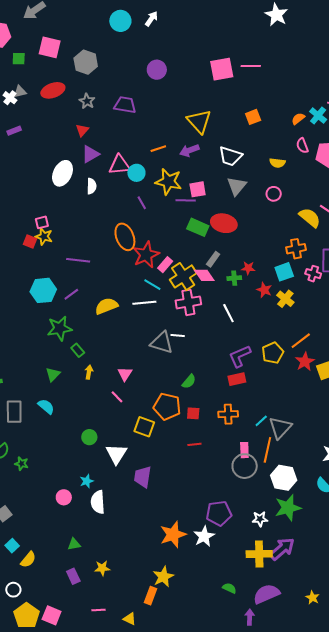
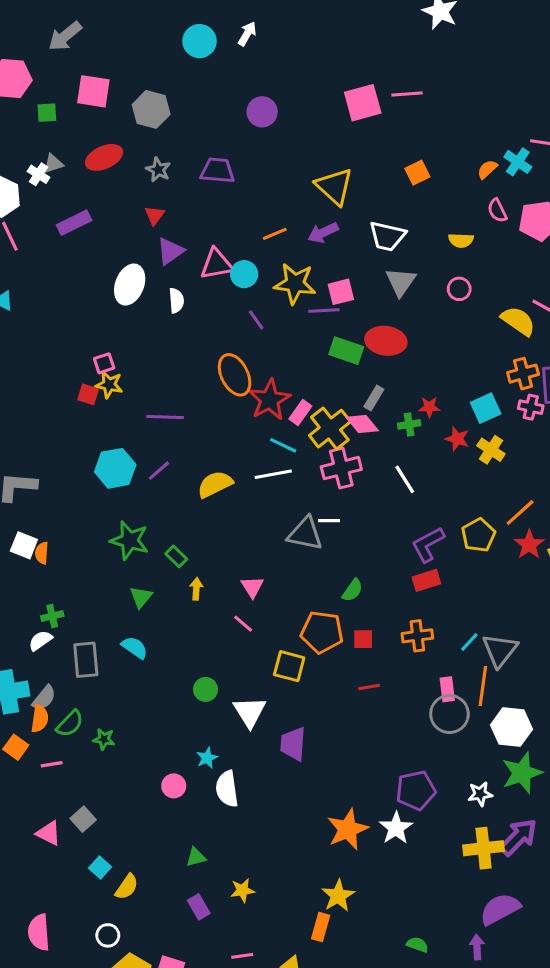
purple rectangle: (14, 131) -> (74, 223), moved, size x1.5
orange cross: (296, 249) -> (523, 374), moved
green star: (60, 328) -> (130, 540), moved, turned 30
green semicircle: (229, 588) -> (417, 945), moved

